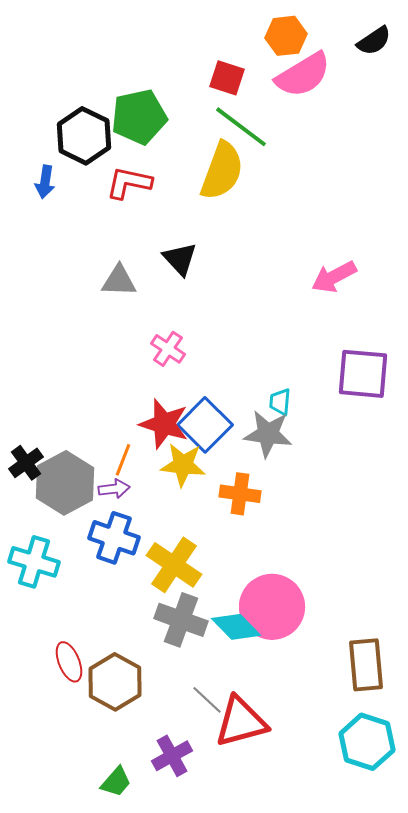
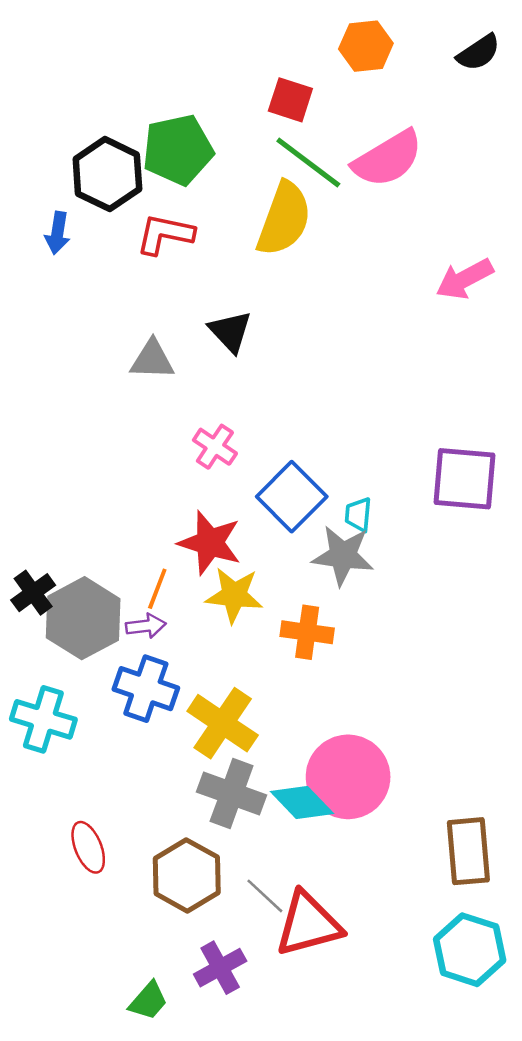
pink semicircle: (303, 75) -> (388, 159), moved
pink arrow: (334, 277) -> (465, 279), moved
blue square: (205, 425) -> (292, 497), moved
brown hexagon: (115, 682) -> (187, 875), moved

